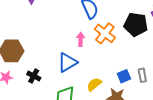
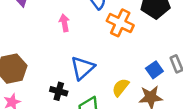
pink arrow: (81, 39) -> (64, 23), moved
black cross: (34, 76) -> (59, 91), moved

